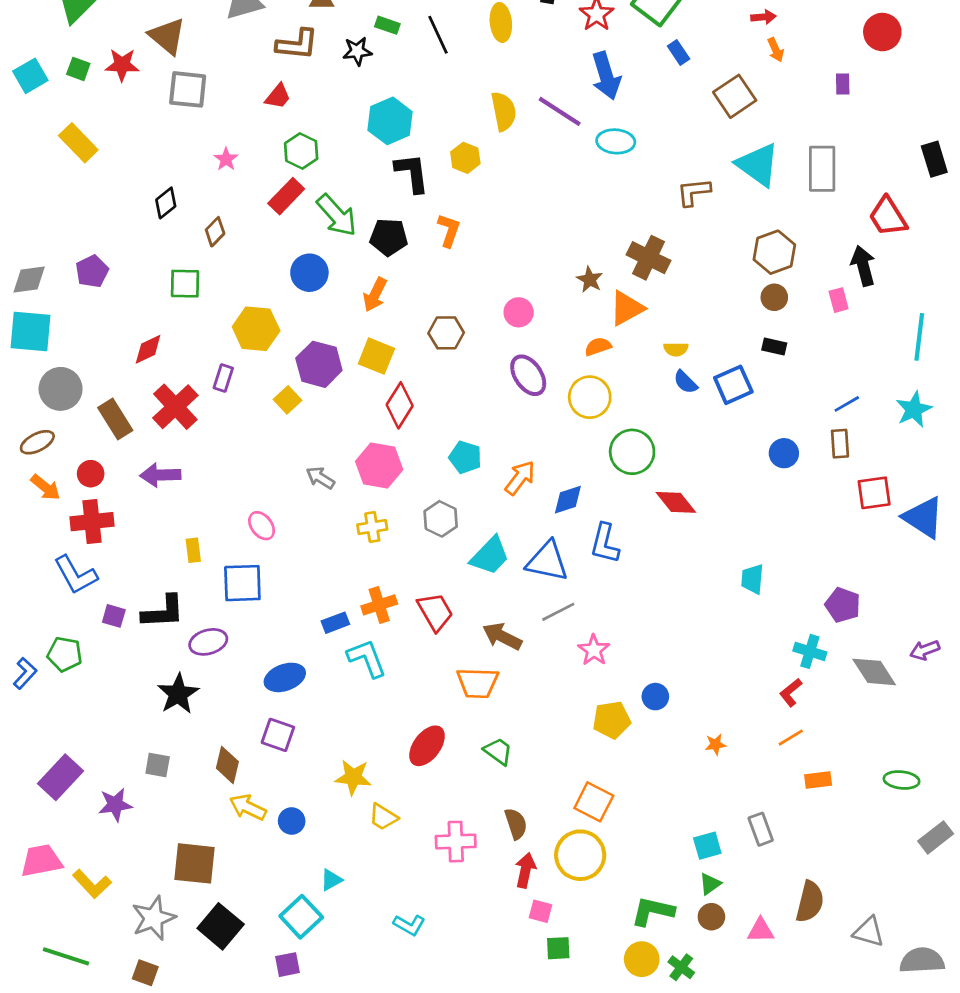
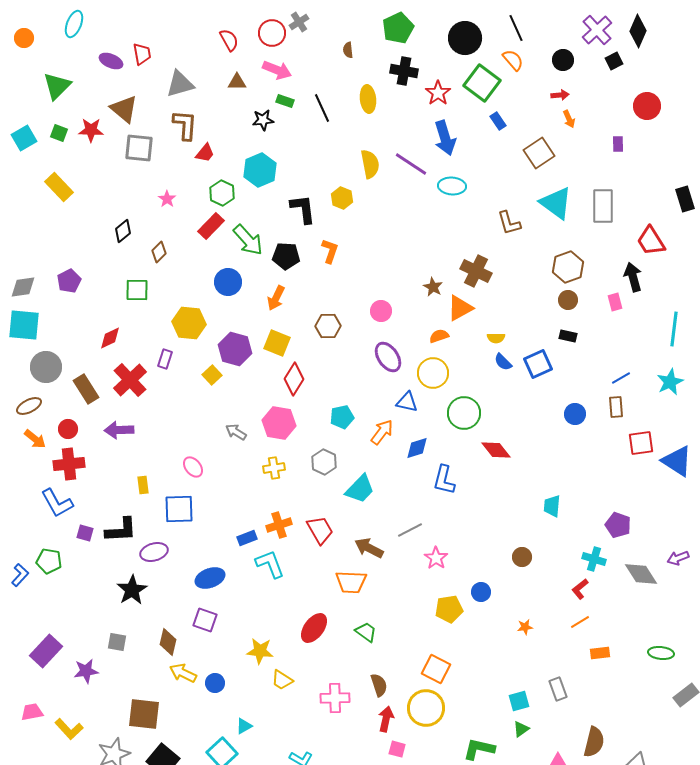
brown L-shape: (297, 44) -> (185, 125), moved, turned -92
cyan hexagon: (390, 121) -> (260, 170), moved
brown L-shape: (694, 192) -> (509, 223), turned -100
cyan pentagon: (465, 457) -> (342, 417), turned -30
blue triangle: (547, 561) -> (407, 402), moved, size x0.7
pink trapezoid: (41, 861) -> (32, 712), size x0.7
brown circle: (711, 917) -> (522, 557), moved

